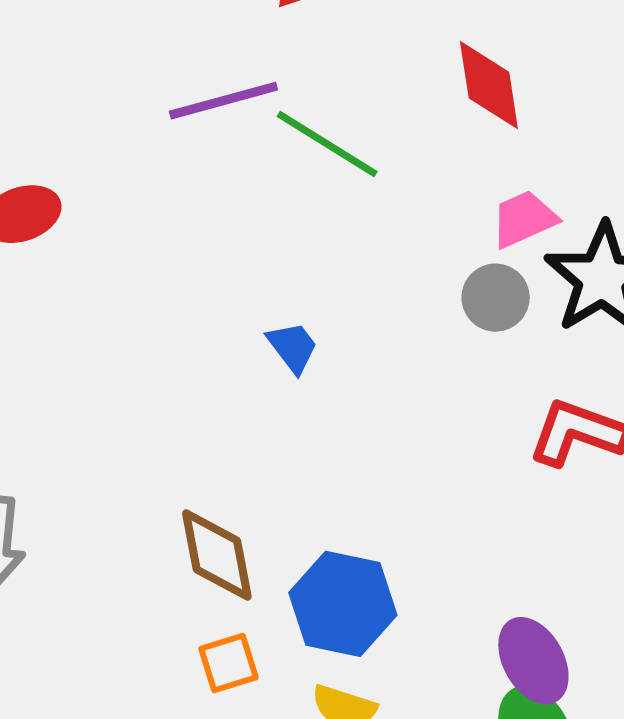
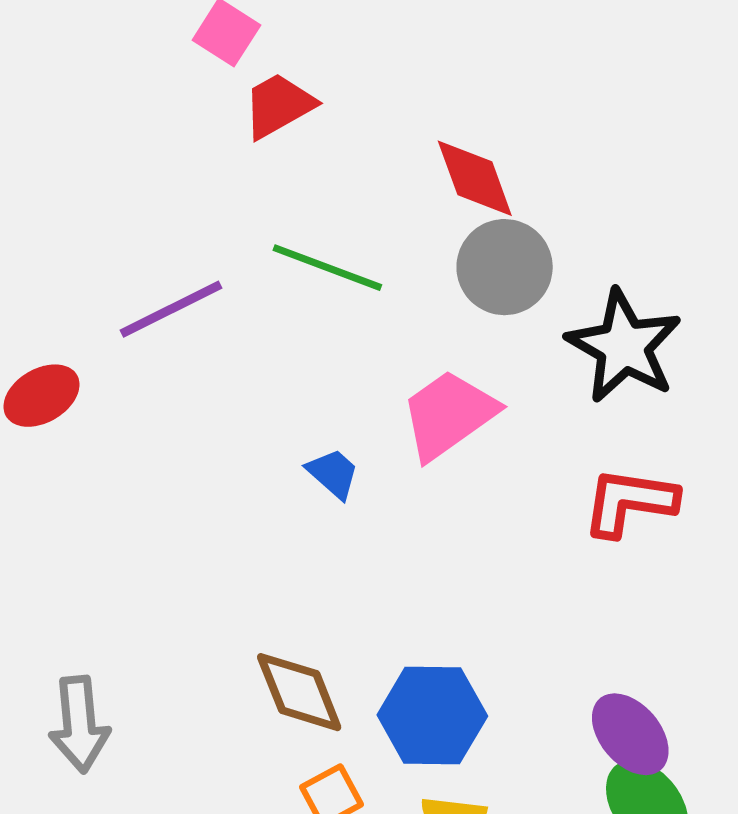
purple line: (223, 101) -> (171, 309), moved
pink trapezoid: (524, 219) -> (449, 415), moved, size x1.5
gray circle: (496, 298) -> (505, 267), moved, size x1.4

